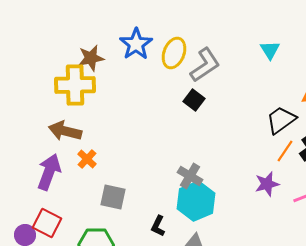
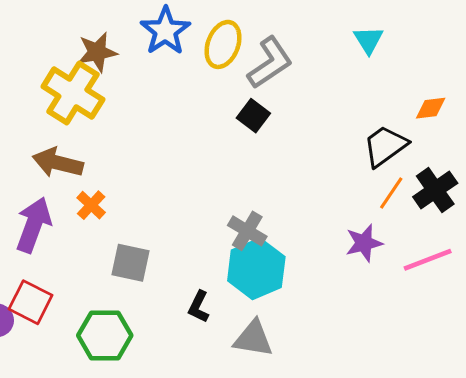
yellow cross: (75, 85) -> (73, 93), turned 33

